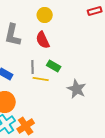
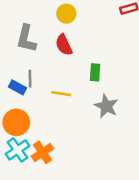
green rectangle: (54, 66) -> (95, 72), moved, turned 64
gray line: (33, 67) -> (30, 79), moved

